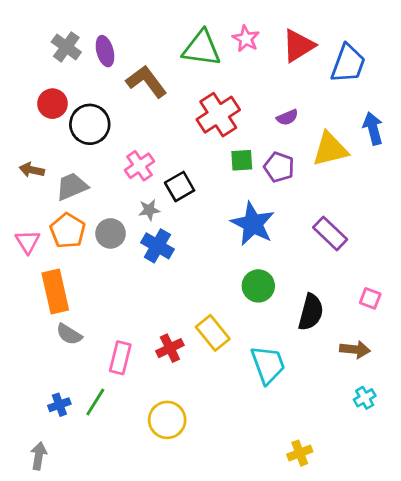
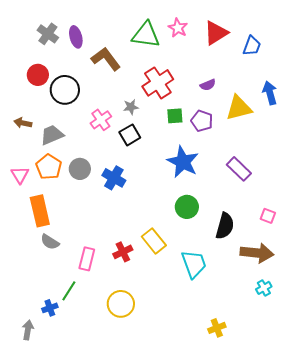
blue trapezoid: (348, 64) -> (252, 46), size x0.7
gray star: (149, 210) -> (131, 107), moved
brown arrow: (355, 349) -> (257, 253), size x1.5
blue cross: (59, 405) -> (50, 308), moved

